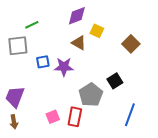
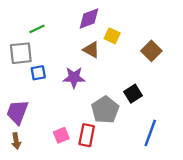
blue square: (43, 62) -> (38, 73), moved

